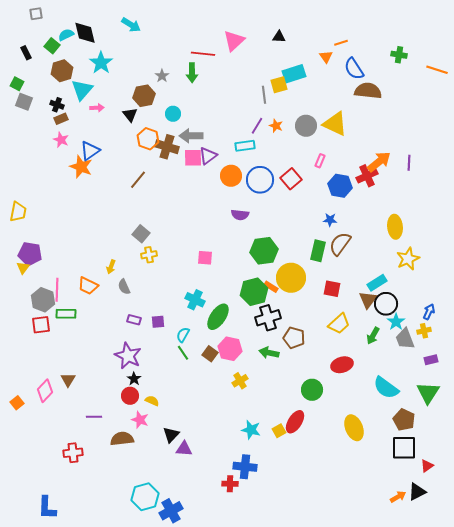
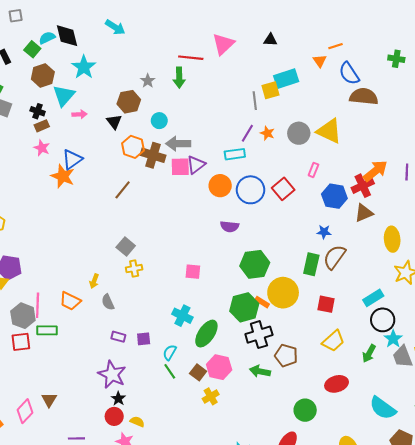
brown triangle: (368, 300) -> (364, 213), moved, turned 30
yellow cross: (240, 381) -> (211, 396), moved

